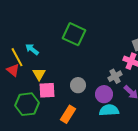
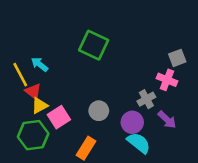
red triangle: (13, 70) -> (33, 91), moved
yellow triangle: (39, 74) -> (40, 106), moved, turned 32
pink square: (47, 90) -> (59, 117), turned -30
cyan semicircle: (109, 110) -> (139, 143), turned 42

